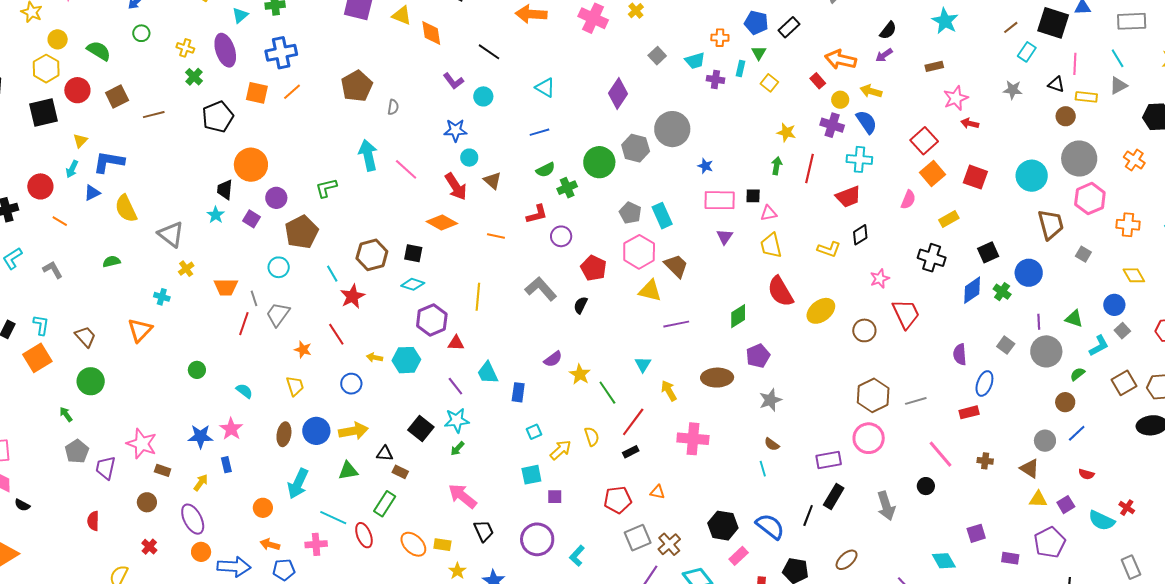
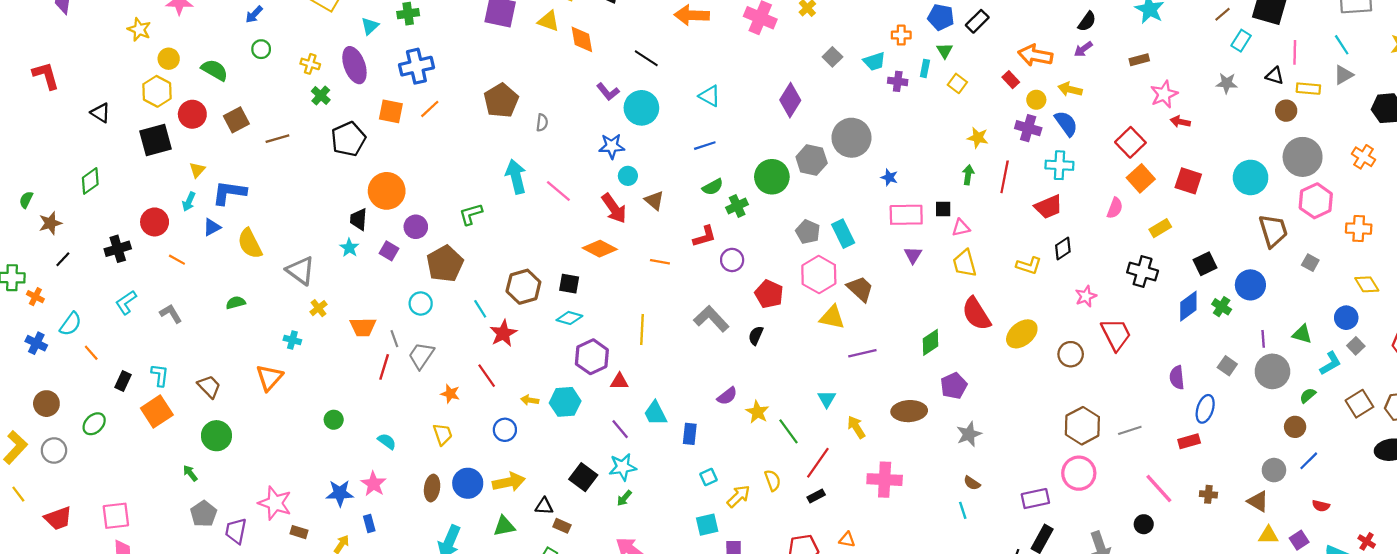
cyan circle: (483, 96) -> (641, 108), size x1.6

